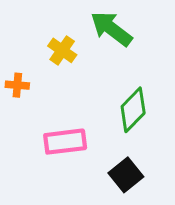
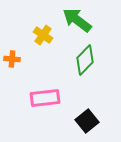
green diamond: (133, 110) -> (85, 60), moved

